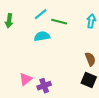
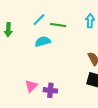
purple cross: (44, 86) -> (50, 90), turned 32

